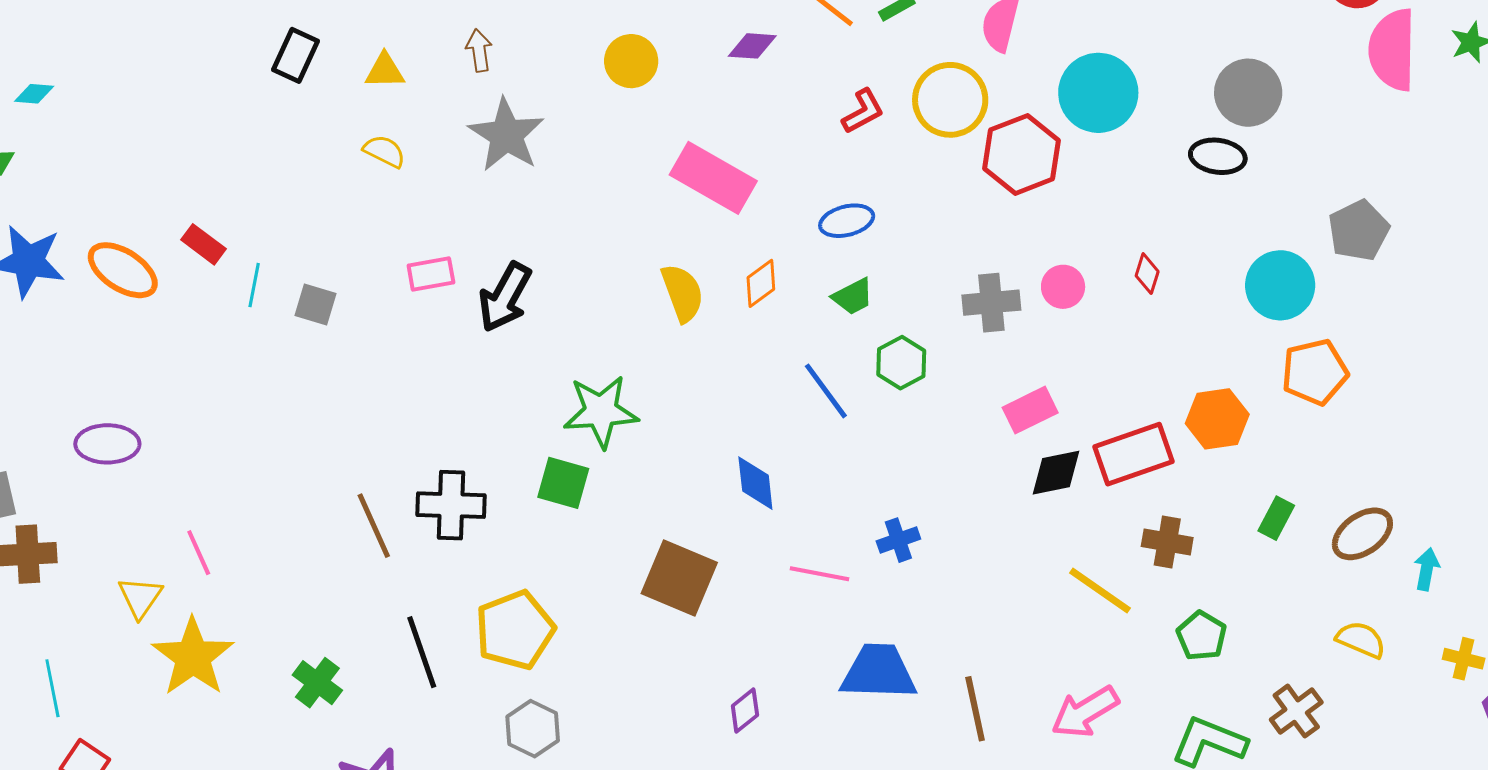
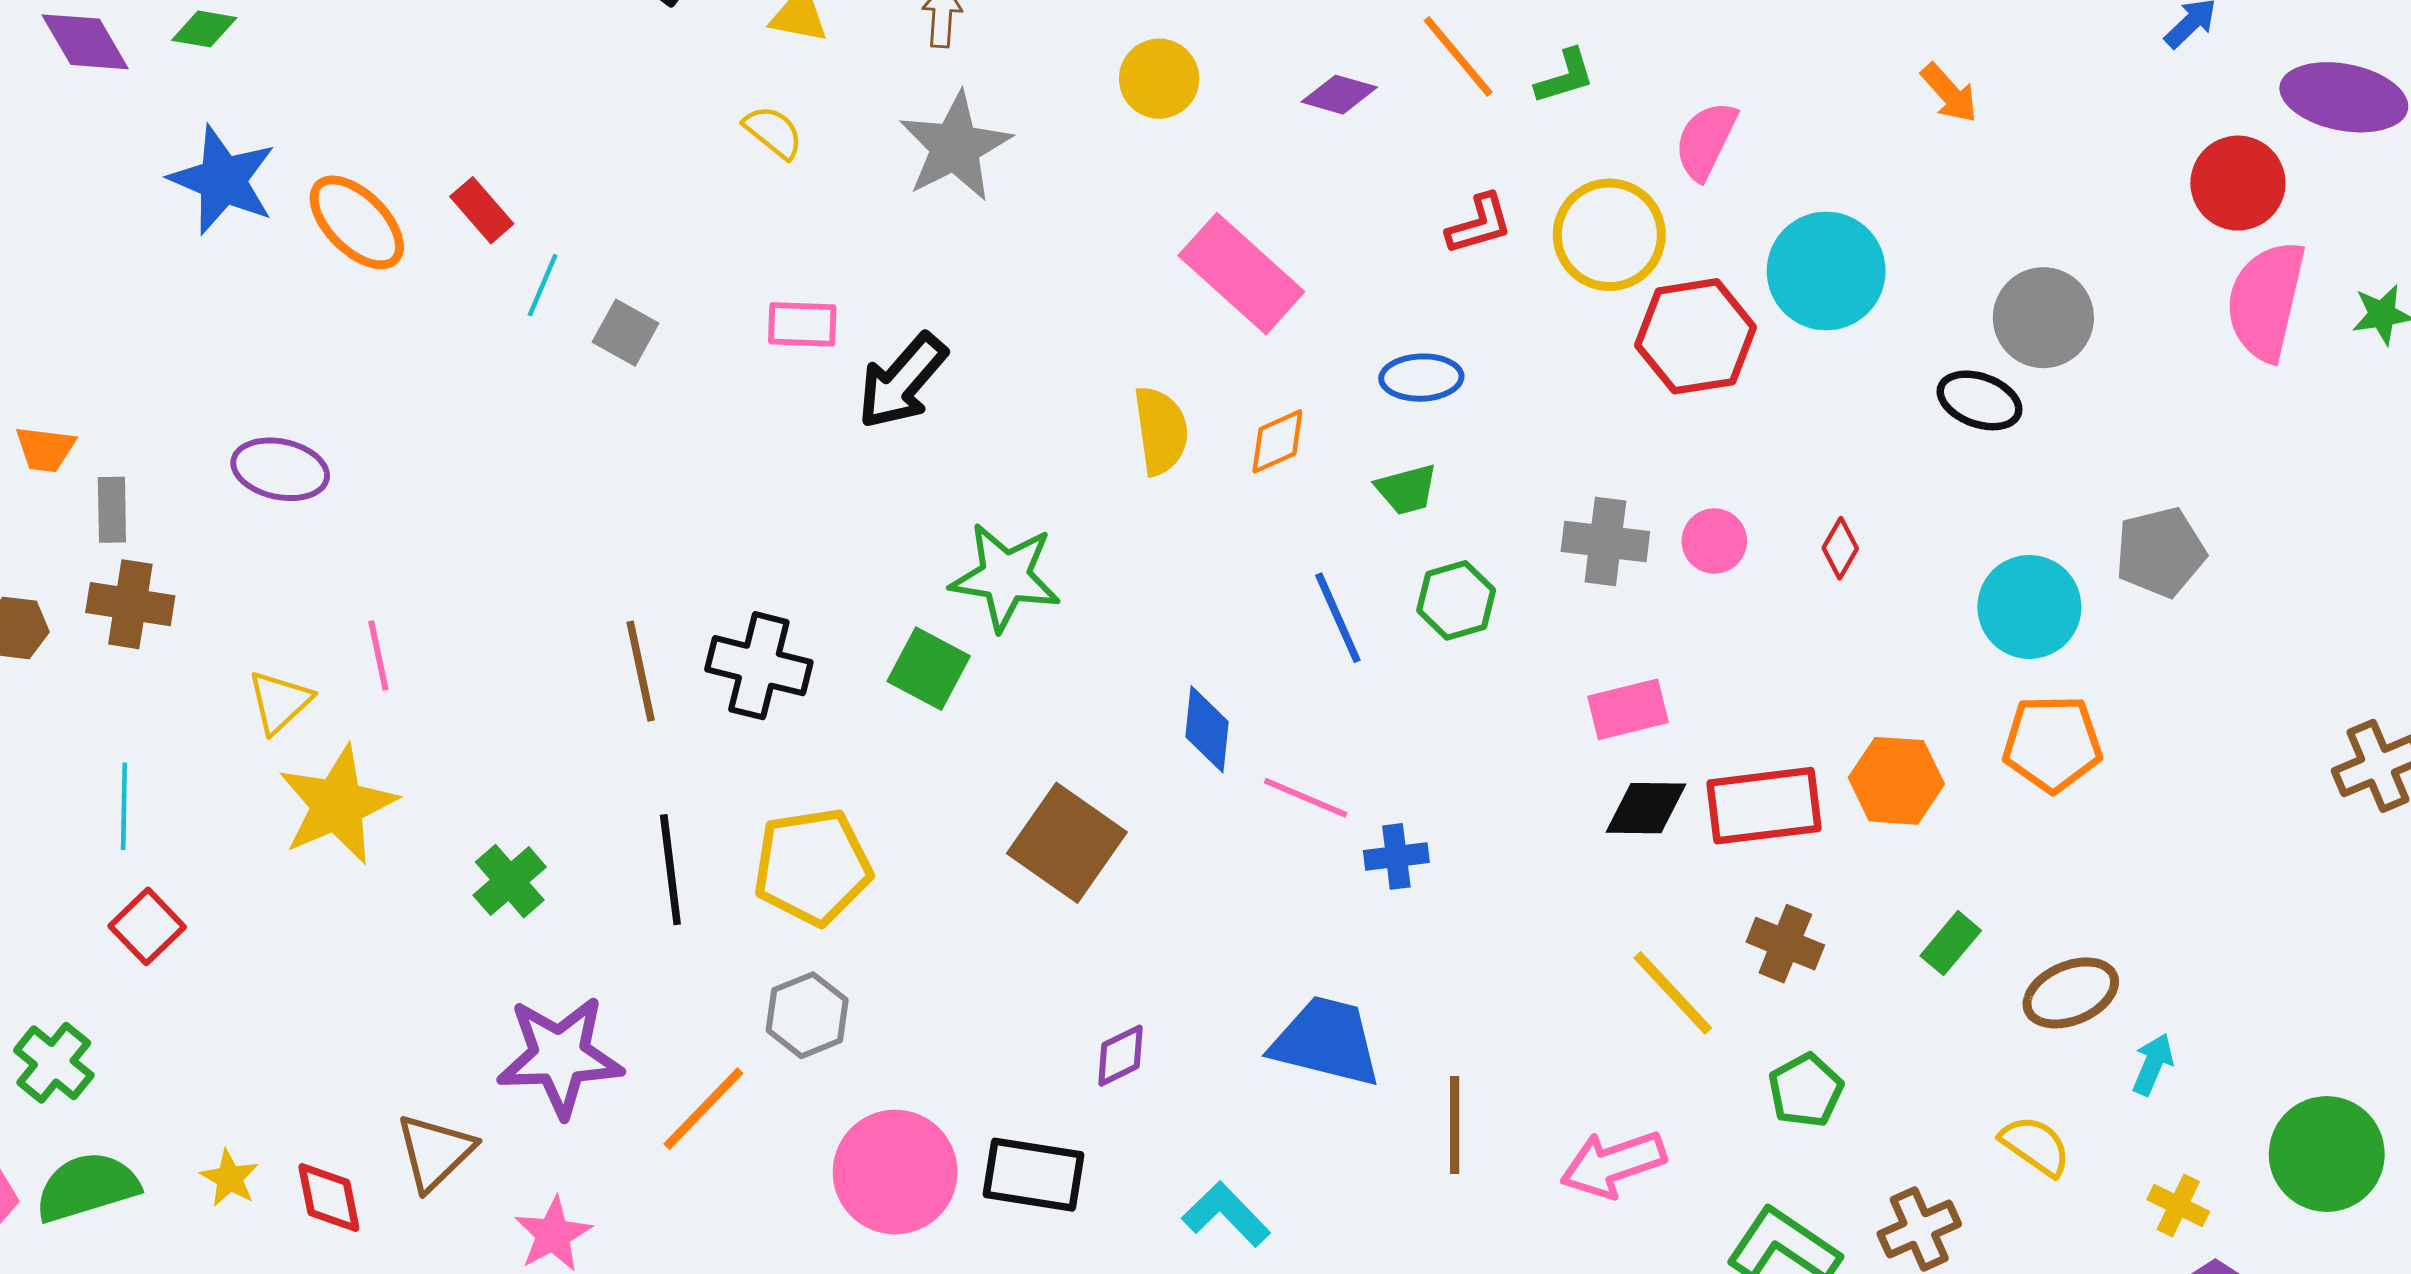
pink line: (820, 574) -> (1306, 798), moved

